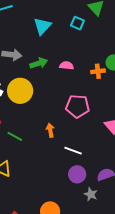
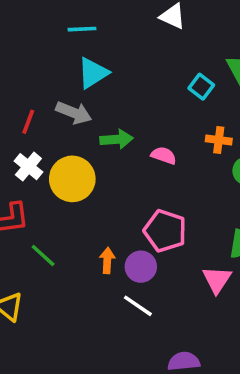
cyan triangle: (42, 26) -> (93, 73), moved
orange cross: (98, 71) -> (219, 140), moved
purple circle: (77, 174) -> (141, 267), moved

